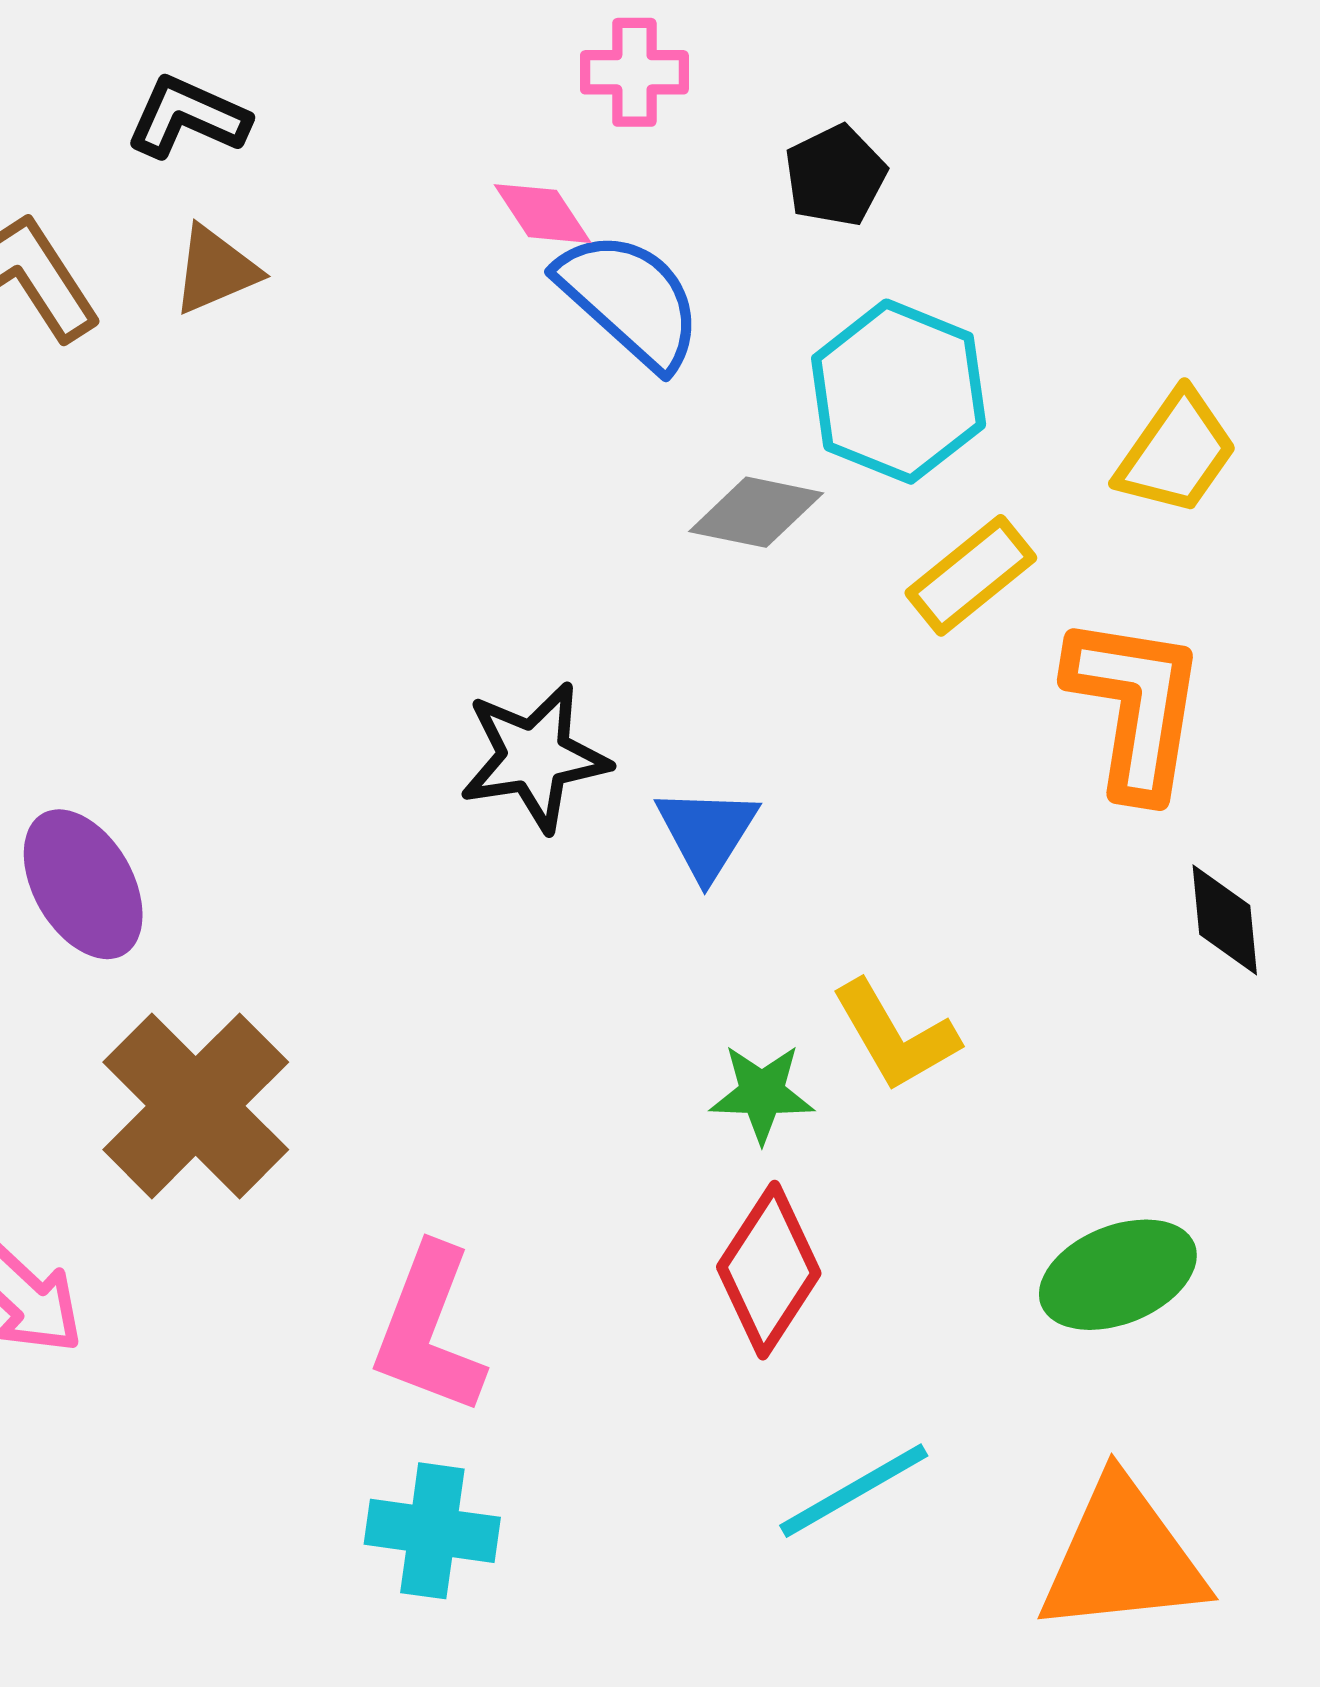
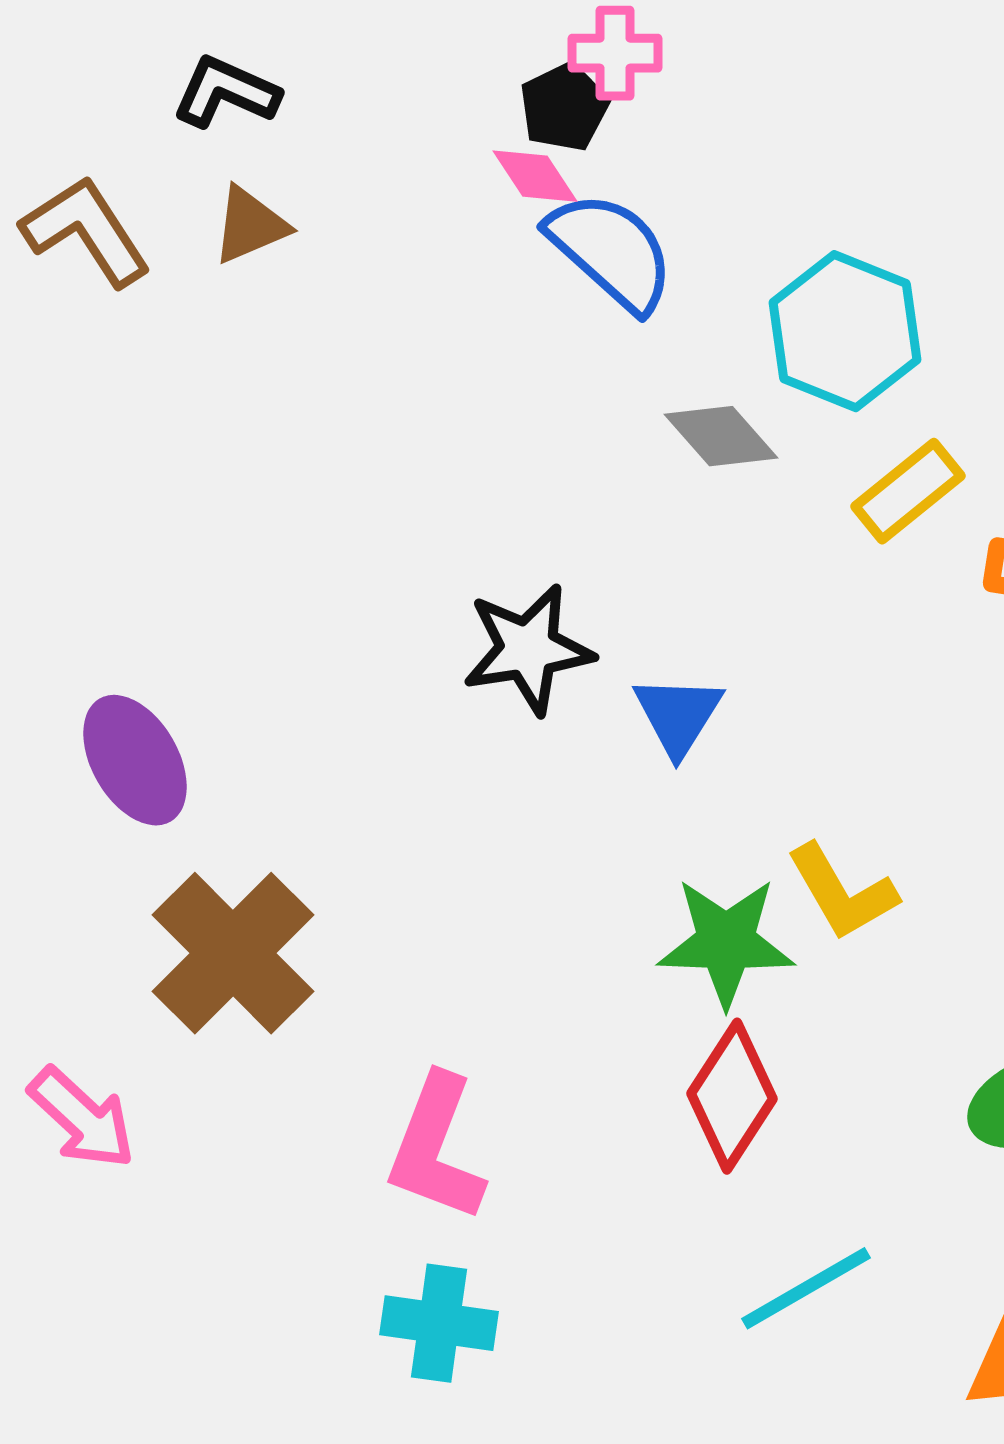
black pentagon: (835, 176) -> (564, 107), moved
gray diamond: (756, 512) -> (721, 436), turned 37
green star: (762, 1093) -> (726, 942), size x1.5

